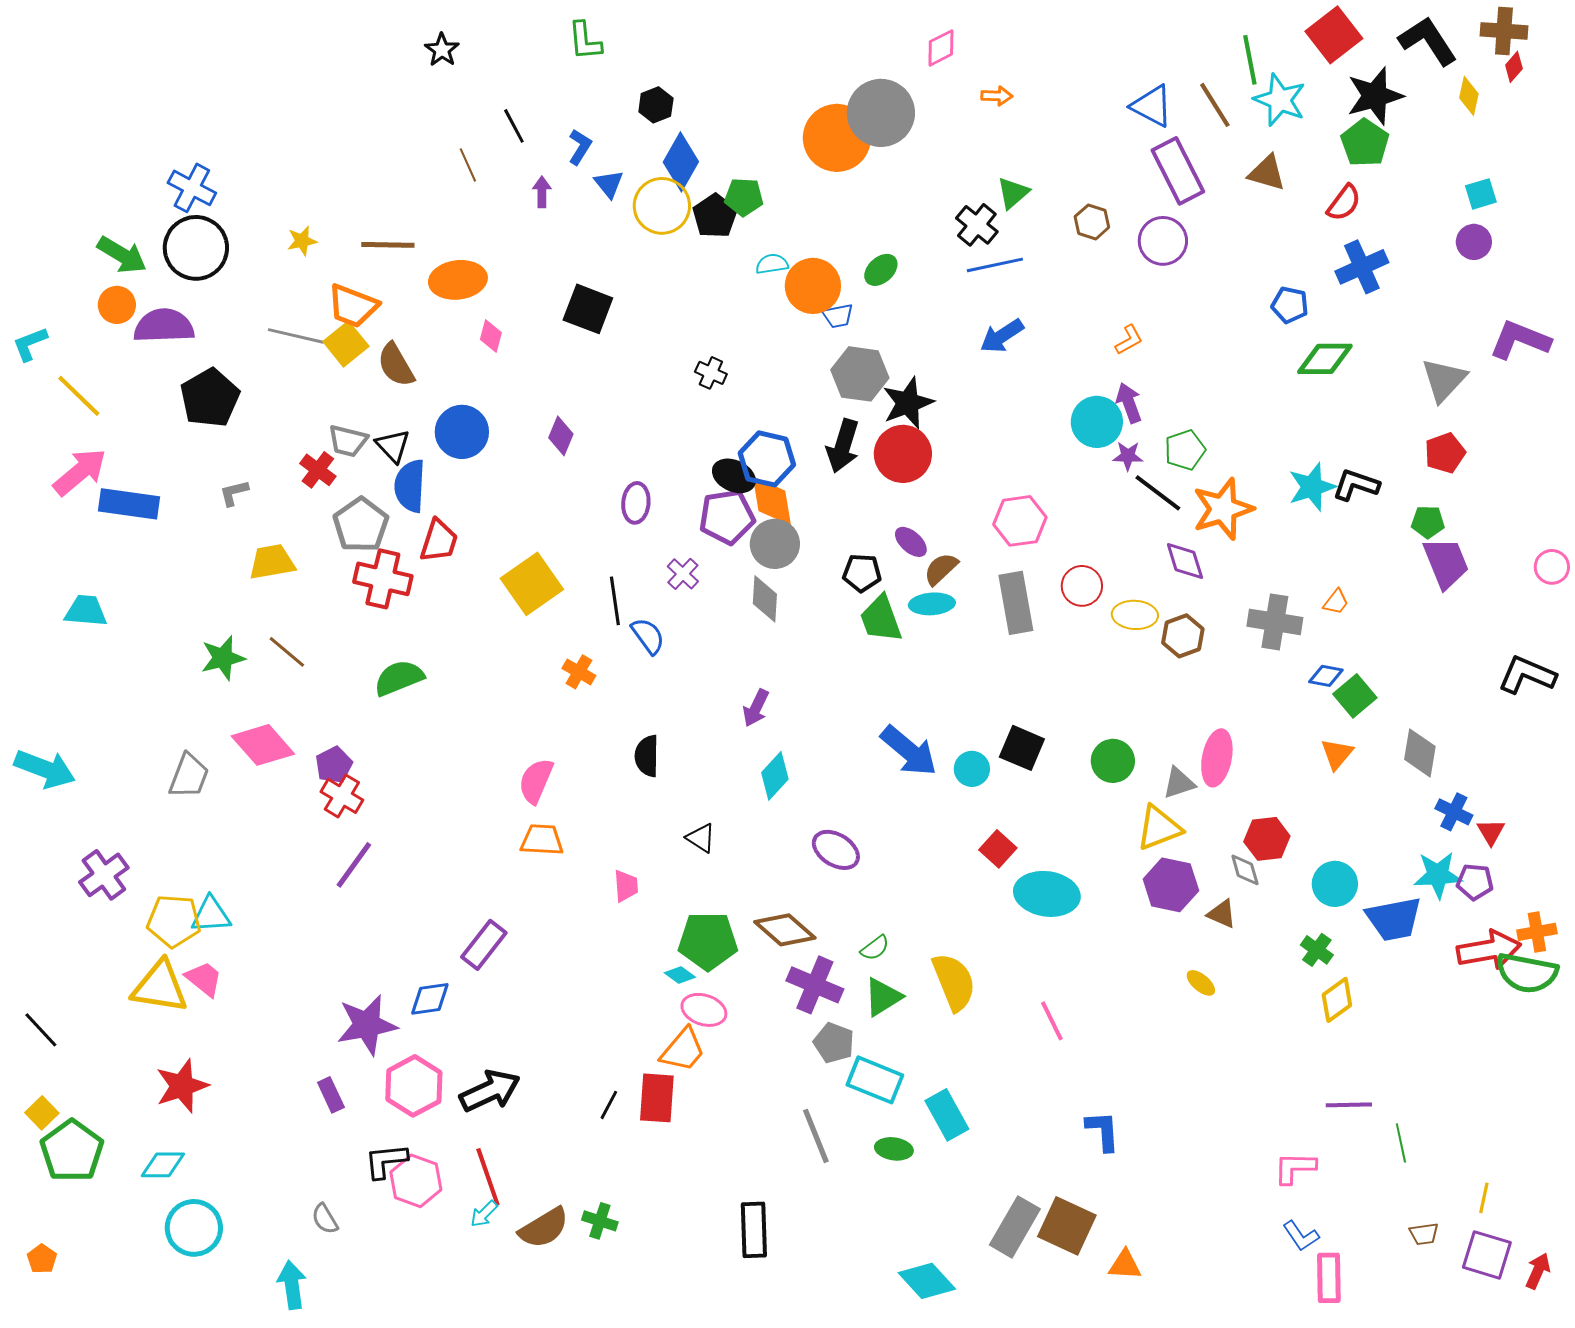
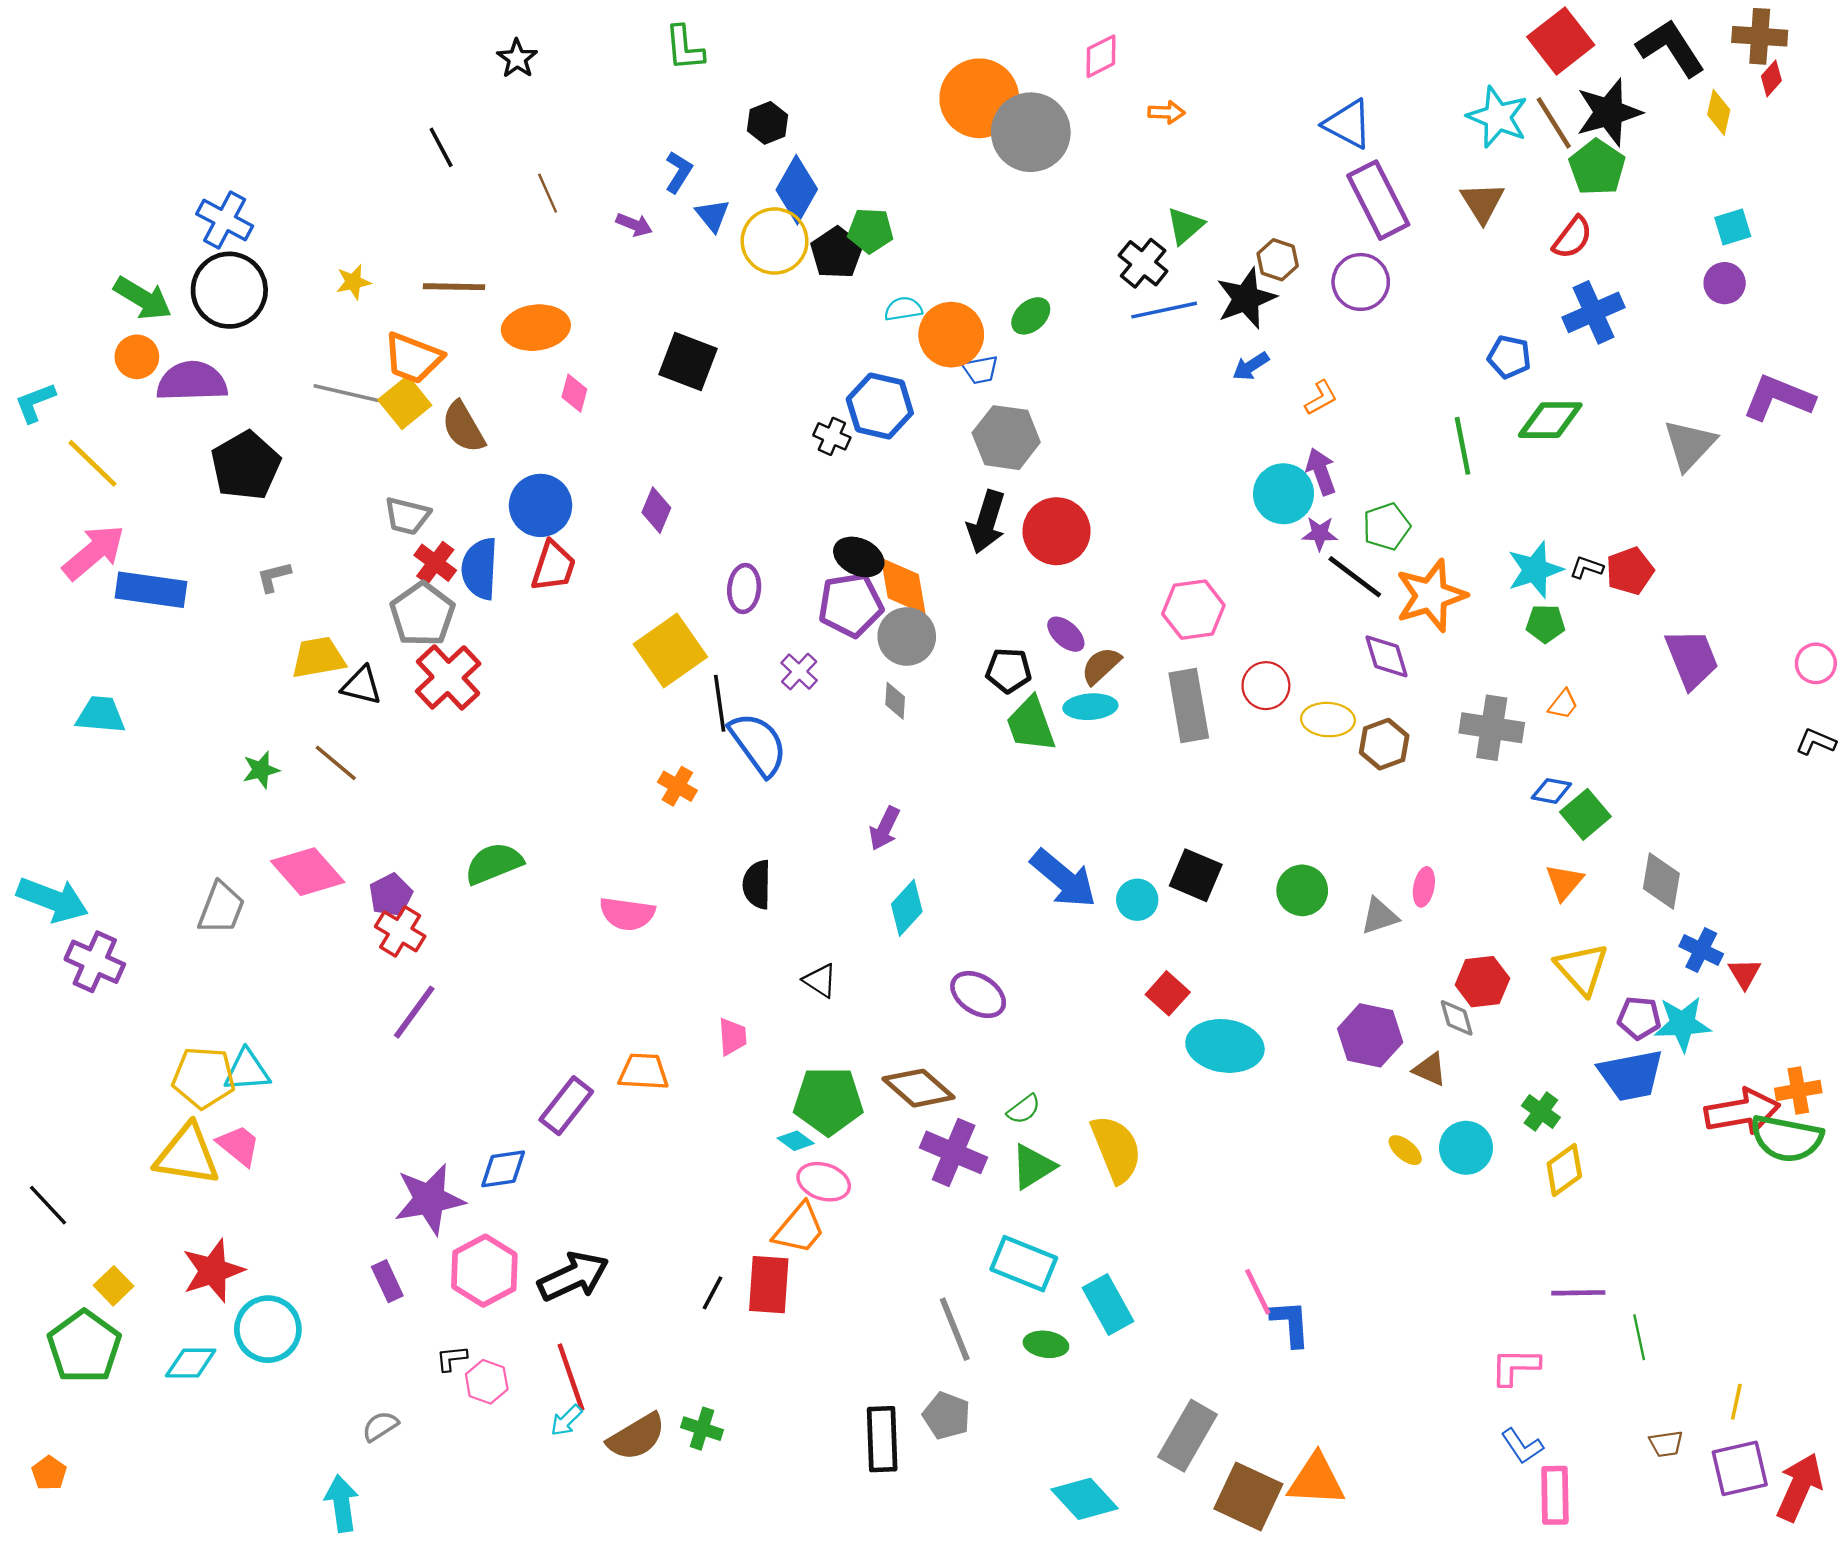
green line: (1250, 60) -> (1462, 446), moved
brown line: (1215, 105) -> (1554, 123), moved
black line: (514, 126) -> (441, 147), moved
orange circle: (837, 138) -> (979, 98), moved
brown triangle: (1267, 173) -> (1482, 202), turned 42
purple arrow: (542, 192) -> (634, 225), turned 112
blue arrow: (1002, 336) -> (1251, 366), moved, size x0.7
black star: (908, 403) -> (1246, 298), moved
black triangle: (393, 446) -> (362, 686), moved, turned -33
red pentagon: (1445, 453) -> (1630, 571), moved
blue hexagon: (767, 459) -> (880, 406), moved
red cross: (318, 470) -> (435, 563), moved
black L-shape: (1356, 485) -> (1587, 567), size x0.6
green pentagon: (1428, 522) -> (1546, 624), moved
red trapezoid: (439, 541) -> (553, 566), moved
red cross: (383, 579) -> (448, 677), turned 34
yellow square: (532, 584) -> (670, 651), moved
gray diamond: (765, 599) -> (895, 701), size x0.7
blue semicircle: (648, 636) -> (758, 744), size x1.5
green star: (223, 658) -> (261, 770), size x0.7
black L-shape: (1527, 675) -> (1816, 742), moved, size x0.6
green semicircle: (399, 678) -> (494, 863), moved
pink ellipse: (1217, 758) -> (1424, 887), size x0.6
pink semicircle: (536, 781) -> (627, 914), turned -105
yellow triangle: (1159, 828) -> (1582, 969), moved, turned -51
orange trapezoid: (542, 840) -> (643, 1072), moved
purple cross: (104, 875) -> (95, 962), moved, turned -30
purple pentagon: (1475, 882) -> (1639, 1018), moved
cyan circle: (1335, 884) -> (1466, 1148), moved
pink line: (1052, 1021) -> (1258, 1292), moved
gray pentagon: (834, 1043) -> (947, 1416), moved
yellow square: (42, 1113) -> (113, 1286), moved
black L-shape: (386, 1161) -> (452, 1358), size x0.6
pink hexagon: (416, 1181) -> (487, 1382), size x0.7
gray semicircle: (325, 1219) -> (380, 1426), turned 88
brown square: (1067, 1226) -> (1248, 1496), moved
cyan circle: (194, 1228) -> (268, 1329), moved
purple square: (1487, 1255) -> (1740, 1468), turned -30
orange triangle: (1125, 1265) -> (1316, 1480), size x1.5
red arrow: (1538, 1271) -> (1799, 1487), size x1.6

